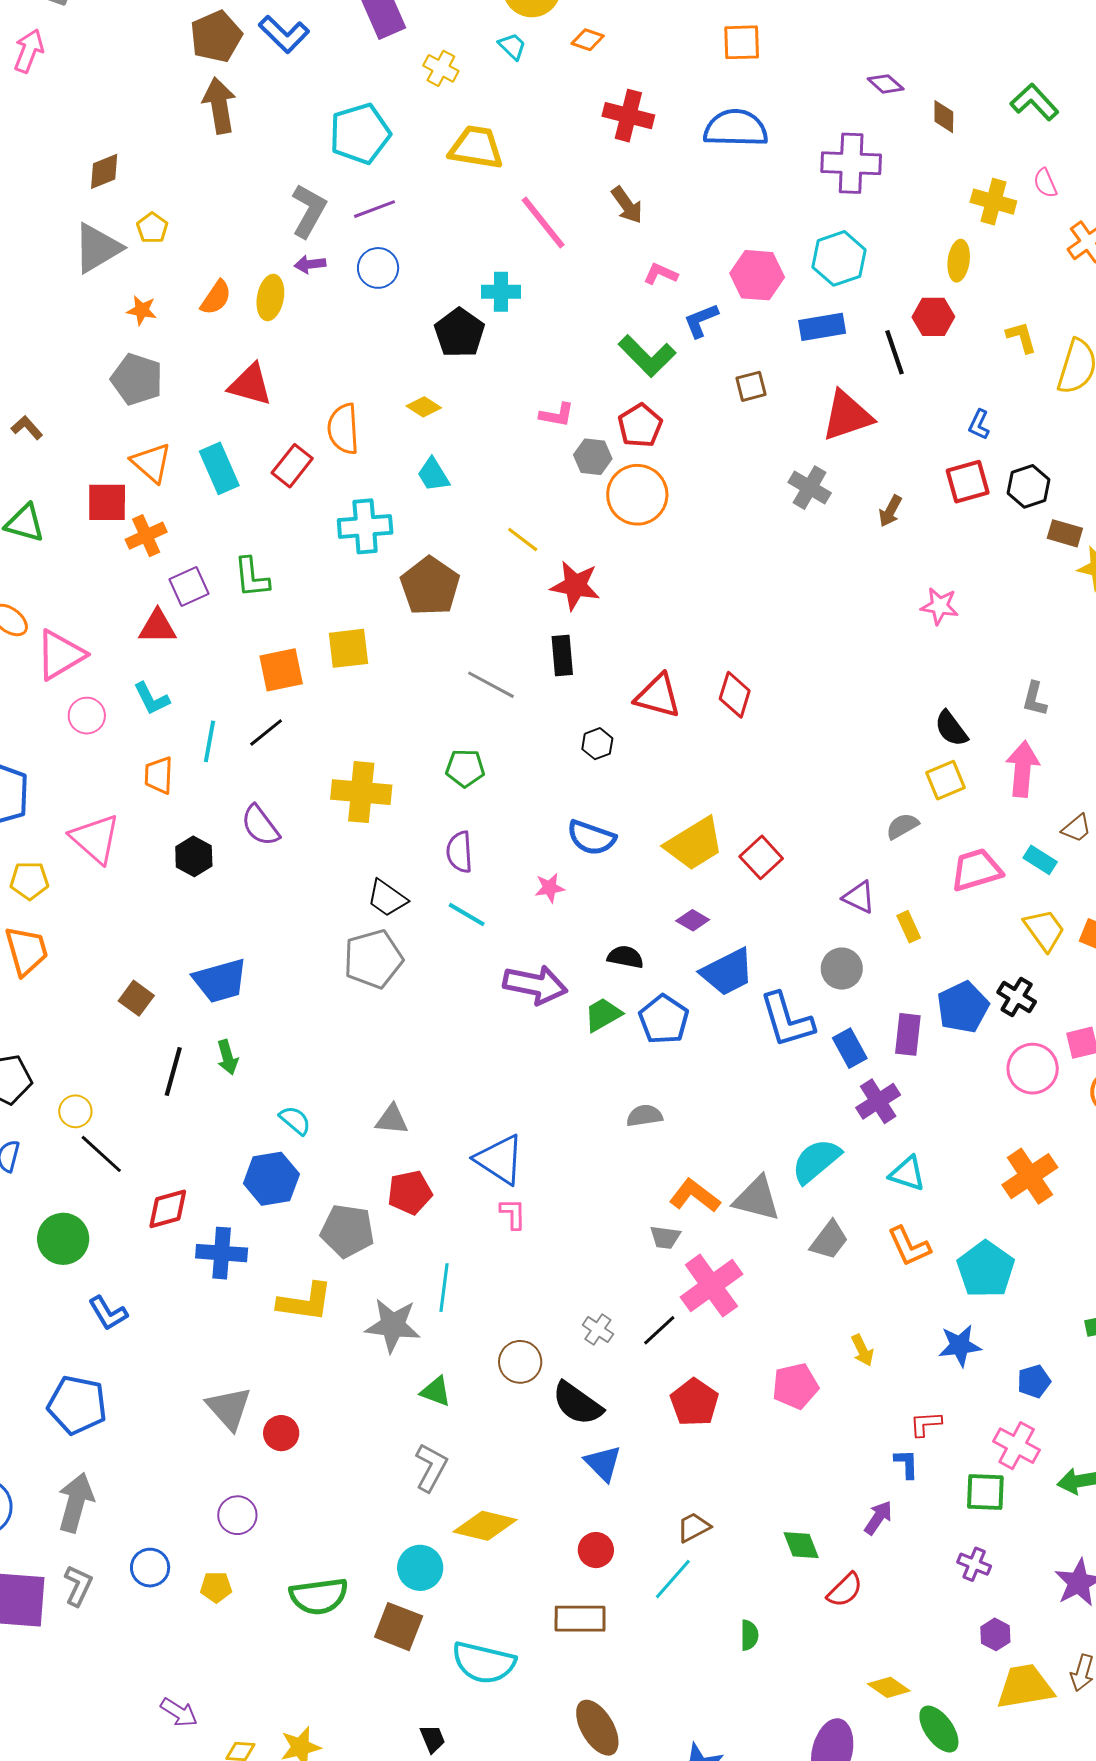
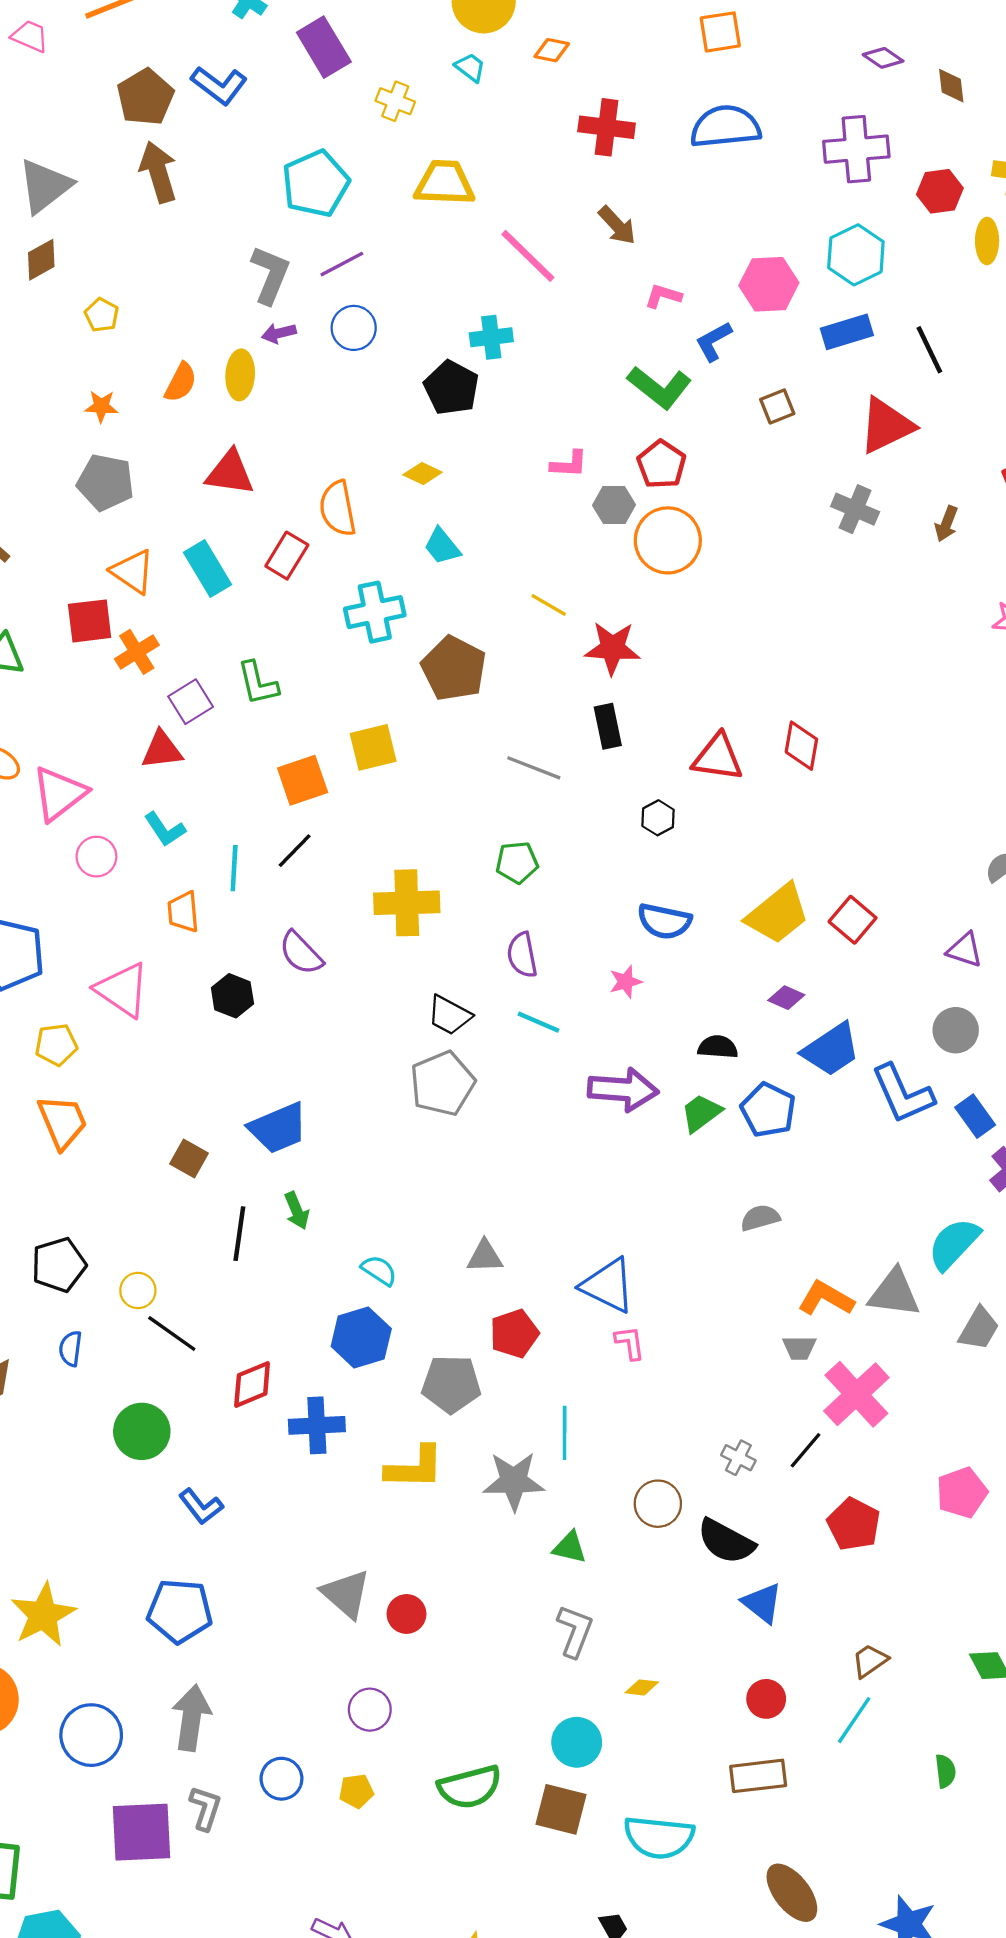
gray triangle: (97, 248) -> (45, 186), moved
red hexagon: (933, 317) -> (940, 191), moved
yellow diamond: (485, 1526) -> (642, 1687), size x0.5

